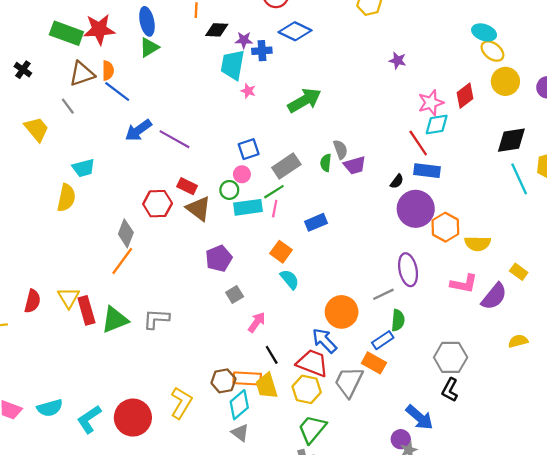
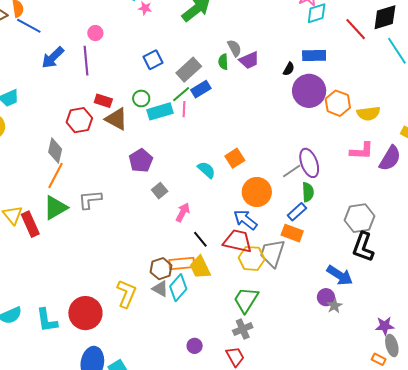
purple line: (175, 139) -> (86, 61), turned 64
red line: (418, 143) -> (356, 29), moved
pink circle: (242, 174) -> (95, 33), moved
blue rectangle: (316, 222) -> (201, 89), moved
orange square: (281, 252) -> (235, 158), moved, turned 30
purple ellipse: (408, 270) -> (309, 163), moved
gray L-shape: (156, 319) -> (90, 200), moved
green triangle: (115, 320) -> (55, 208), moved
yellow hexagon: (307, 389) -> (252, 258), moved
black L-shape: (450, 390) -> (363, 247), size x1.4
cyan L-shape: (89, 419) -> (47, 320), turned -56
gray triangle: (240, 433) -> (160, 289), moved

